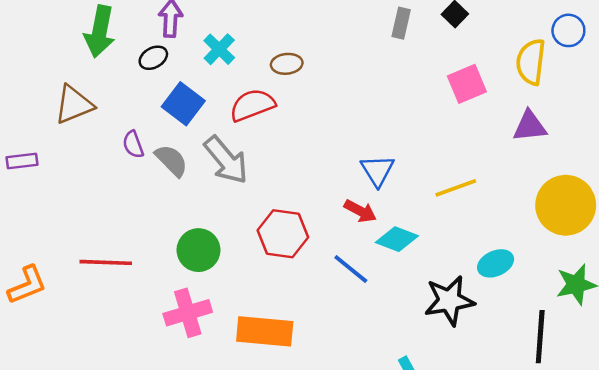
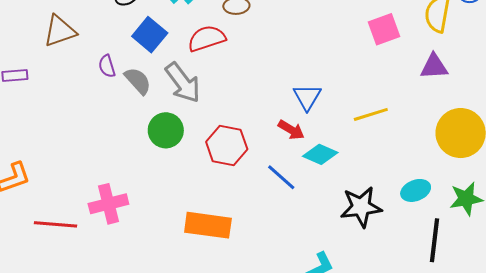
green circle: (198, 250) -> (166, 130), moved
red line: (106, 262) -> (55, 224), moved
cyan ellipse: (496, 263) -> (416, 190), moved
pink cross: (188, 313) -> (108, 204), moved

